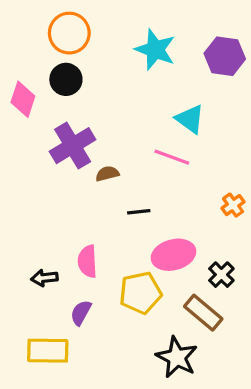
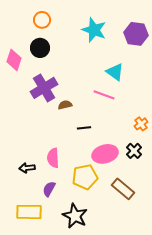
orange circle: (69, 33) -> (42, 20), size x0.7
black cross: (221, 275) -> (134, 151), moved
black star: (177, 357) -> (75, 216), moved

